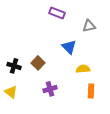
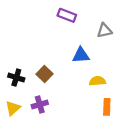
blue triangle: (69, 47) -> (81, 55), turned -49
purple cross: (50, 89) -> (40, 105), moved
yellow triangle: (11, 92) -> (13, 108), turned 40

